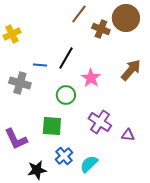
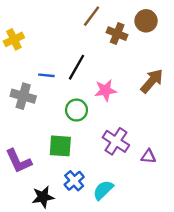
brown circle: (126, 18) -> (146, 21), size x0.7
pink star: (91, 78) -> (105, 90), turned 30

